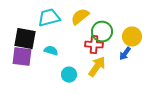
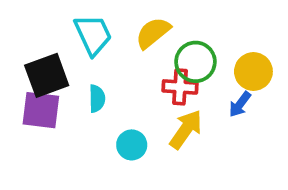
cyan trapezoid: (49, 18) -> (93, 35), turned 80
black square: (25, 39) -> (47, 75), turned -30
cyan semicircle: (51, 51) -> (97, 99), turned 72

